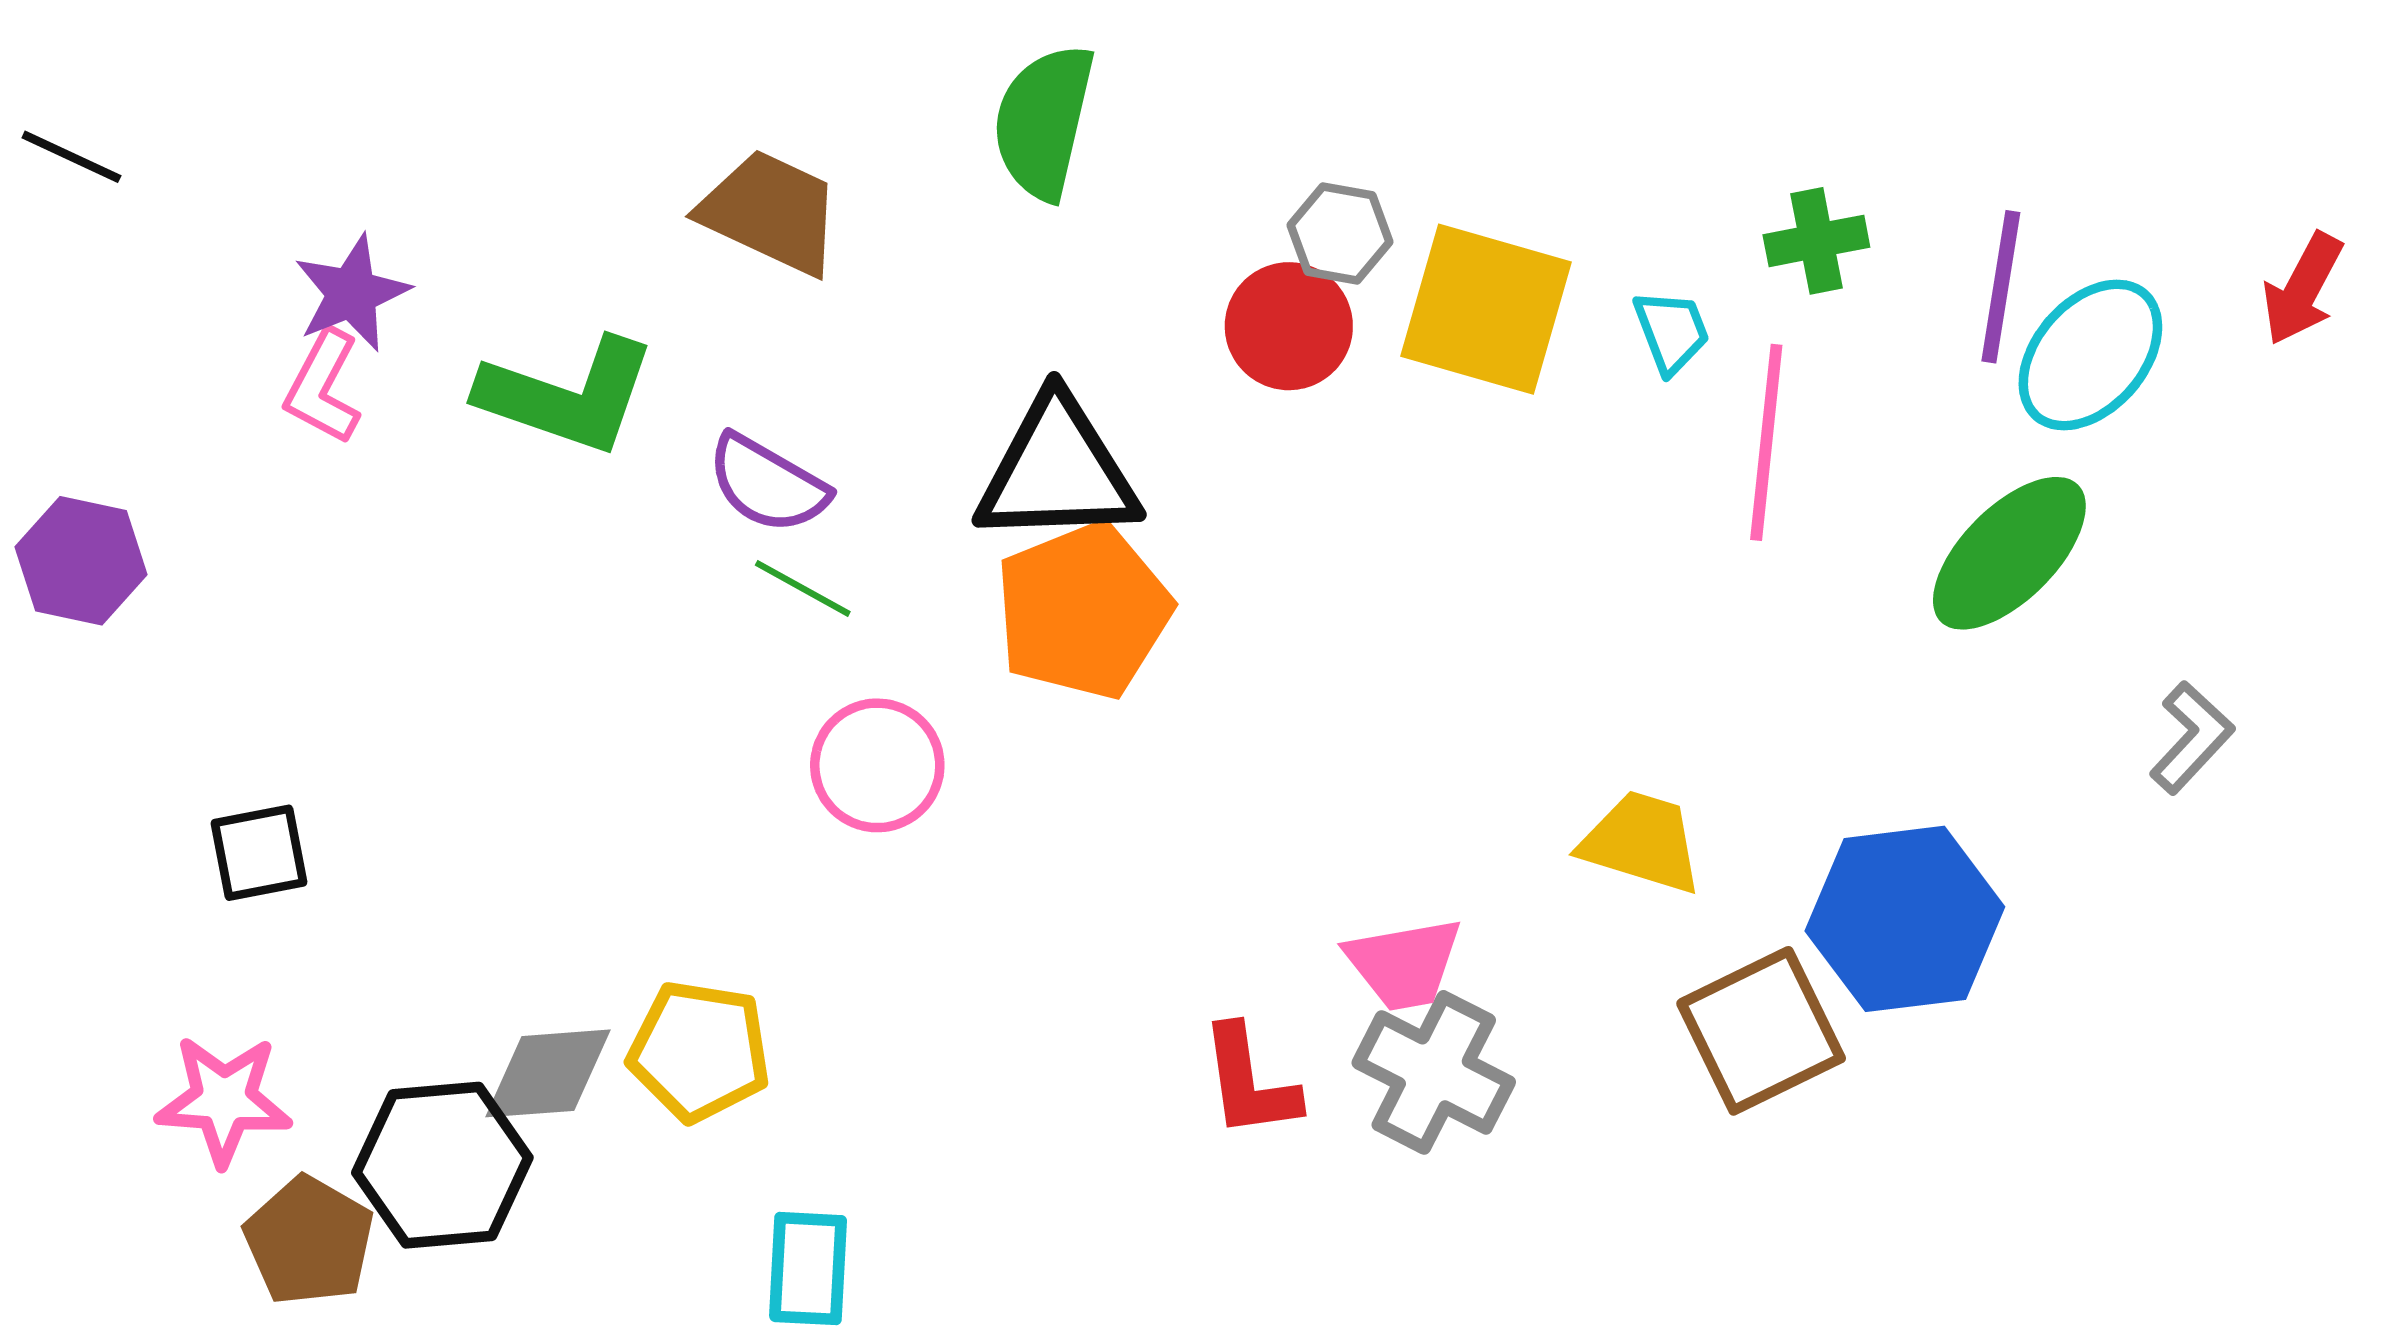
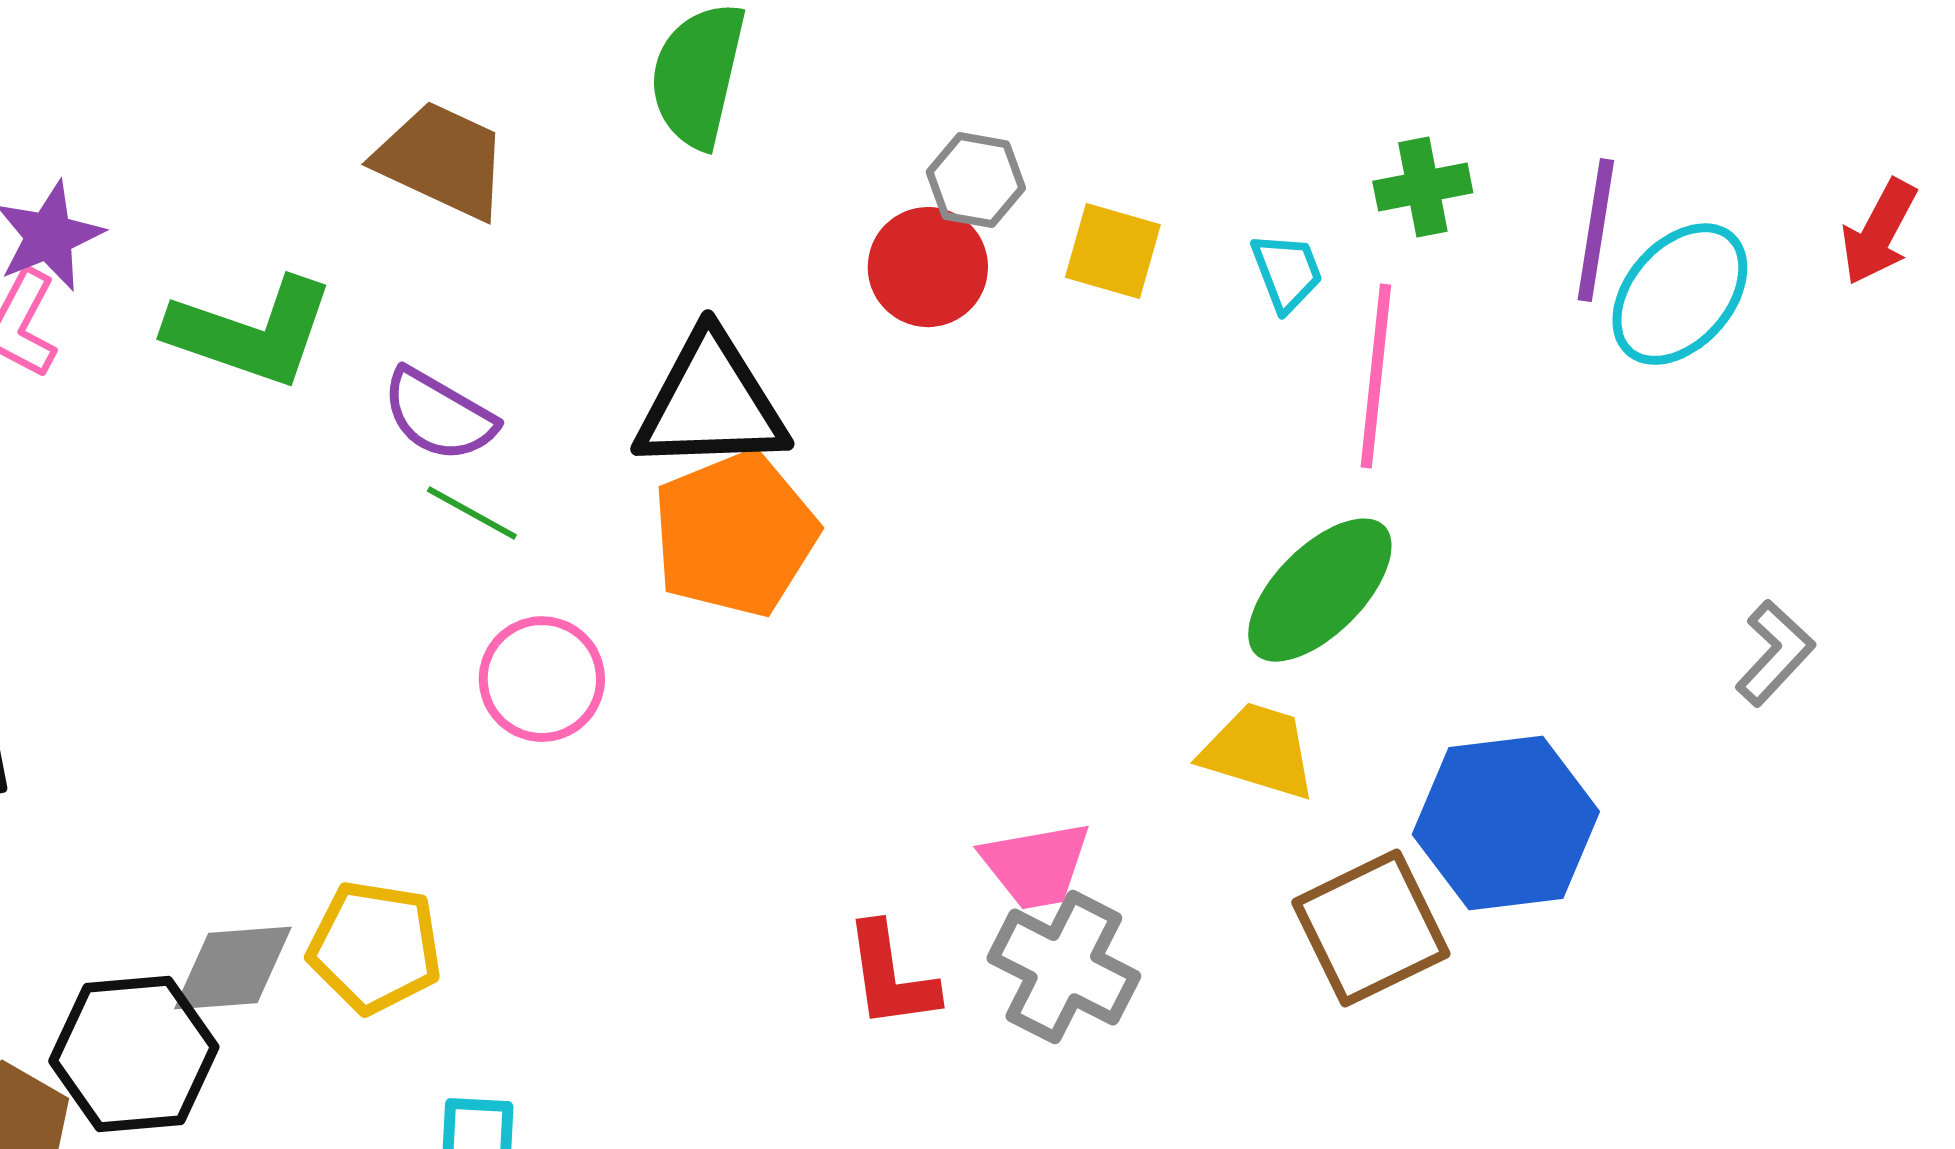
yellow square: (1486, 309) -> (1113, 251), size x0.6
green ellipse: (2009, 553) -> (1320, 590), moved

